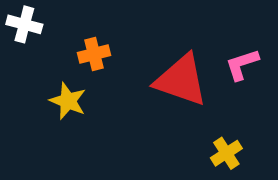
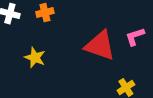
orange cross: (94, 54) -> (45, 13), moved

